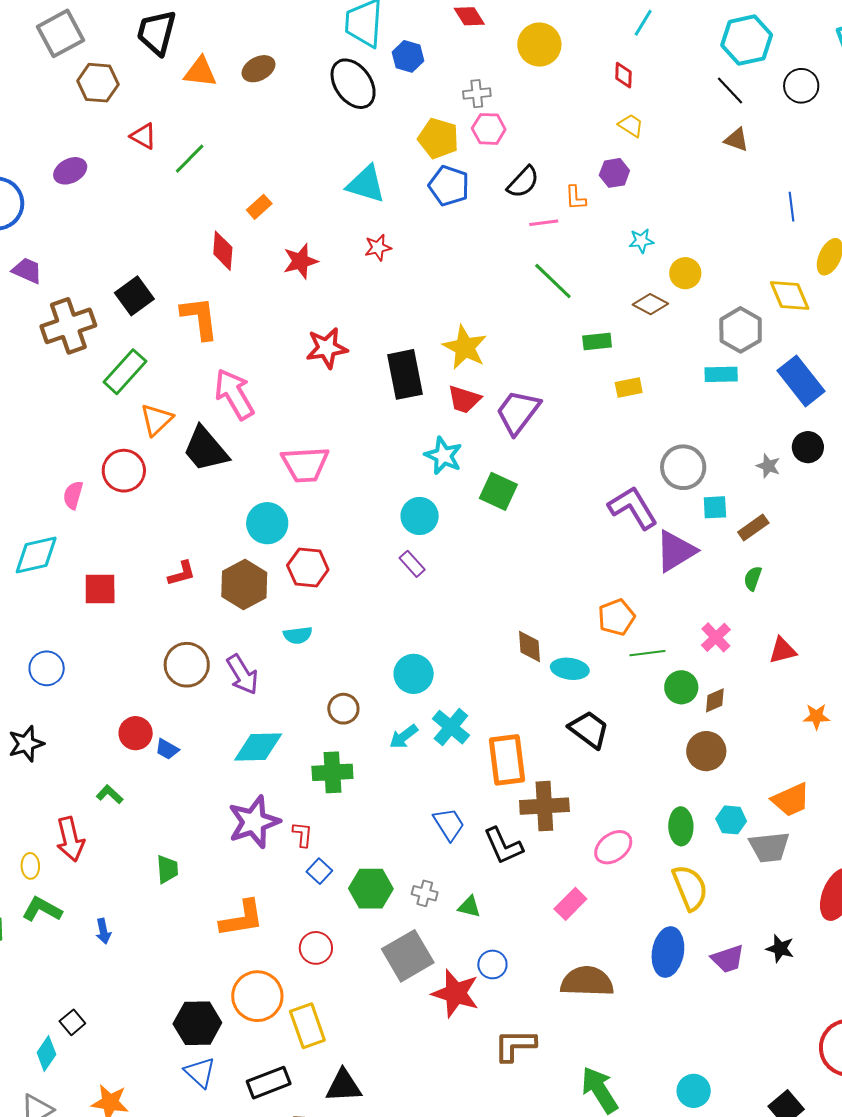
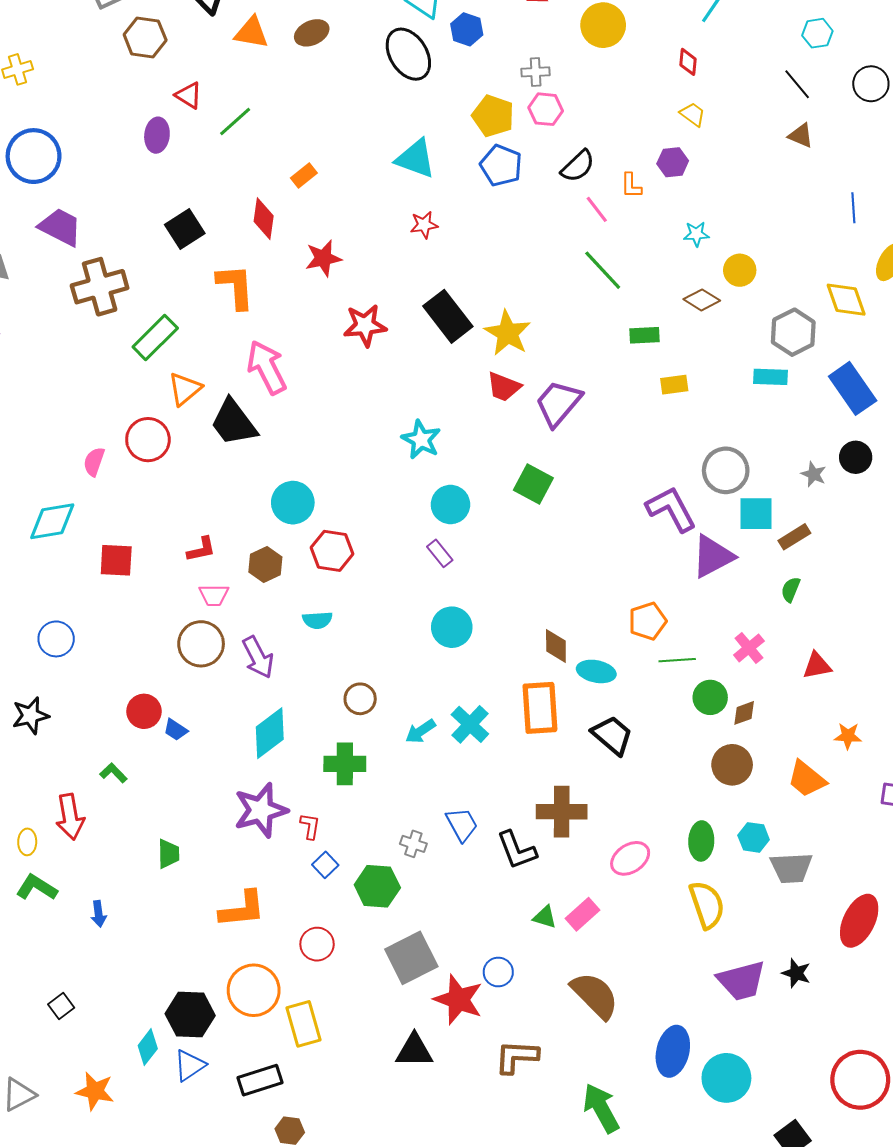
cyan hexagon: (747, 40) -> (817, 33), size x0.6
purple ellipse: (70, 171) -> (157, 135), moved, turned -60
pink line: (544, 223) -> (597, 209), turned 56
red star: (300, 261) -> (323, 258), moved
purple trapezoid: (27, 271) -> (60, 227), size x1.4
black square: (134, 296) -> (185, 229), moved
black rectangle: (405, 374) -> (448, 316), moved, turned -30
cyan star: (443, 456) -> (421, 440), moved
pink trapezoid: (305, 464) -> (214, 595), moved, size x0.6
cyan square: (715, 507) -> (756, 514), size x1.4
brown hexagon: (244, 585) -> (265, 565), size x0.7
cyan circle: (414, 674) -> (452, 627), moved
cyan diamond: (258, 747) -> (270, 733), turned -39
orange rectangle: (507, 760) -> (540, 708), moved
orange trapezoid: (791, 800) -> (807, 779), moved, turned 60
gray cross: (425, 893) -> (413, 844), moved
green triangle: (469, 907) -> (545, 917), moved
blue ellipse: (668, 952) -> (673, 1051), moved
purple trapezoid: (728, 959) -> (742, 981), size x1.4
brown semicircle: (587, 981) -> (595, 995), turned 40
cyan diamond: (46, 1054) -> (148, 1047), moved
blue triangle: (200, 1072) -> (190, 1065), turned 40
black triangle: (344, 1086) -> (414, 1051), moved
cyan circle: (694, 1091) -> (726, 1078), moved, size x1.4

